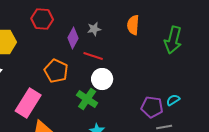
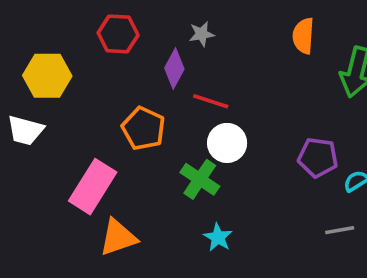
orange semicircle: (133, 25) -> (303, 36), moved
gray star: (94, 29) -> (202, 34), moved
purple pentagon: (152, 107) -> (318, 157), moved

